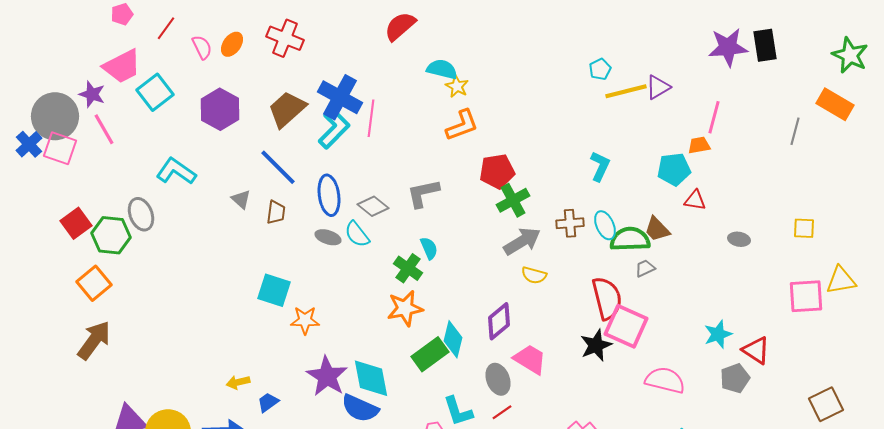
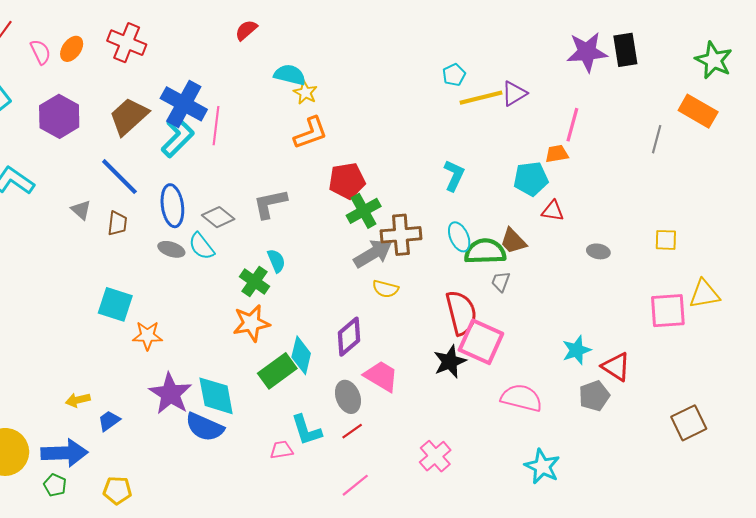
red semicircle: (400, 26) -> (246, 30), size x0.7
brown cross: (570, 223) -> (401, 235), moved, size x1.4
gray trapezoid: (645, 268) -> (501, 282), turned -45

